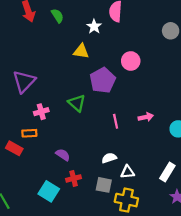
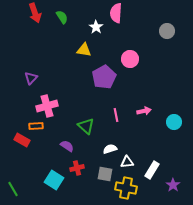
purple triangle: (24, 81) -> (31, 78), size x0.6
green triangle: (77, 103) -> (86, 126), moved
pink cross: (41, 112) -> (47, 106), size x1.5
white rectangle: (167, 172) -> (152, 170), moved

